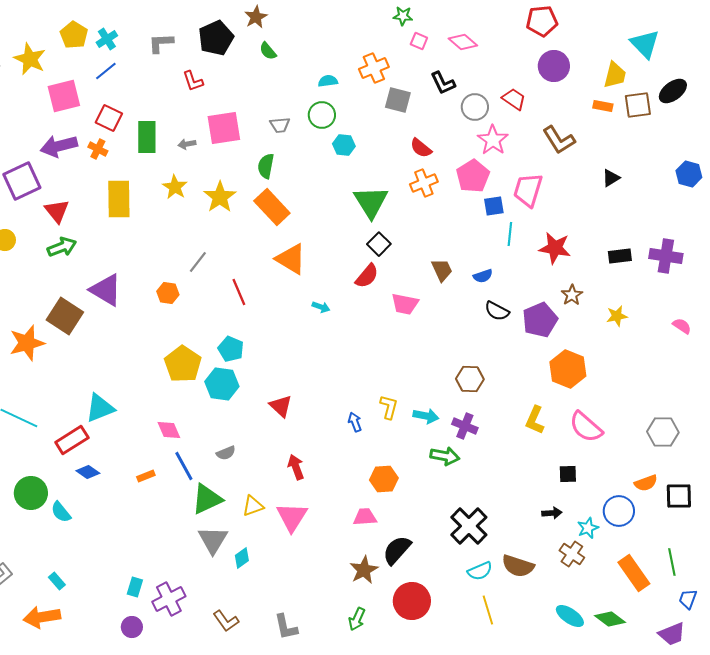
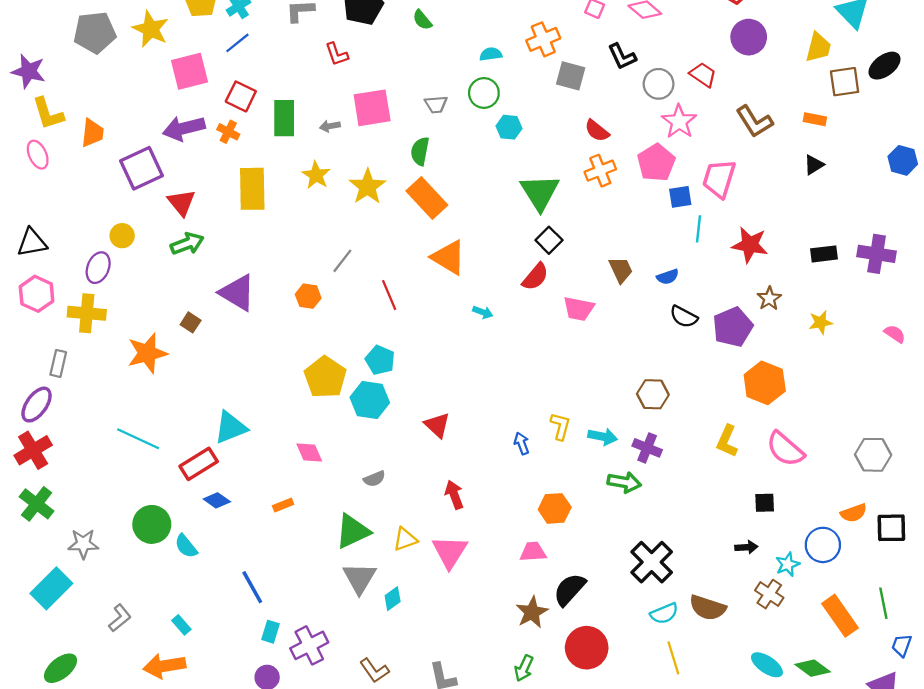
orange rectangle: (603, 106) -> (815, 119), moved
brown square: (65, 316) -> (191, 322), size x0.5
blue line: (184, 466) -> (252, 587), moved

